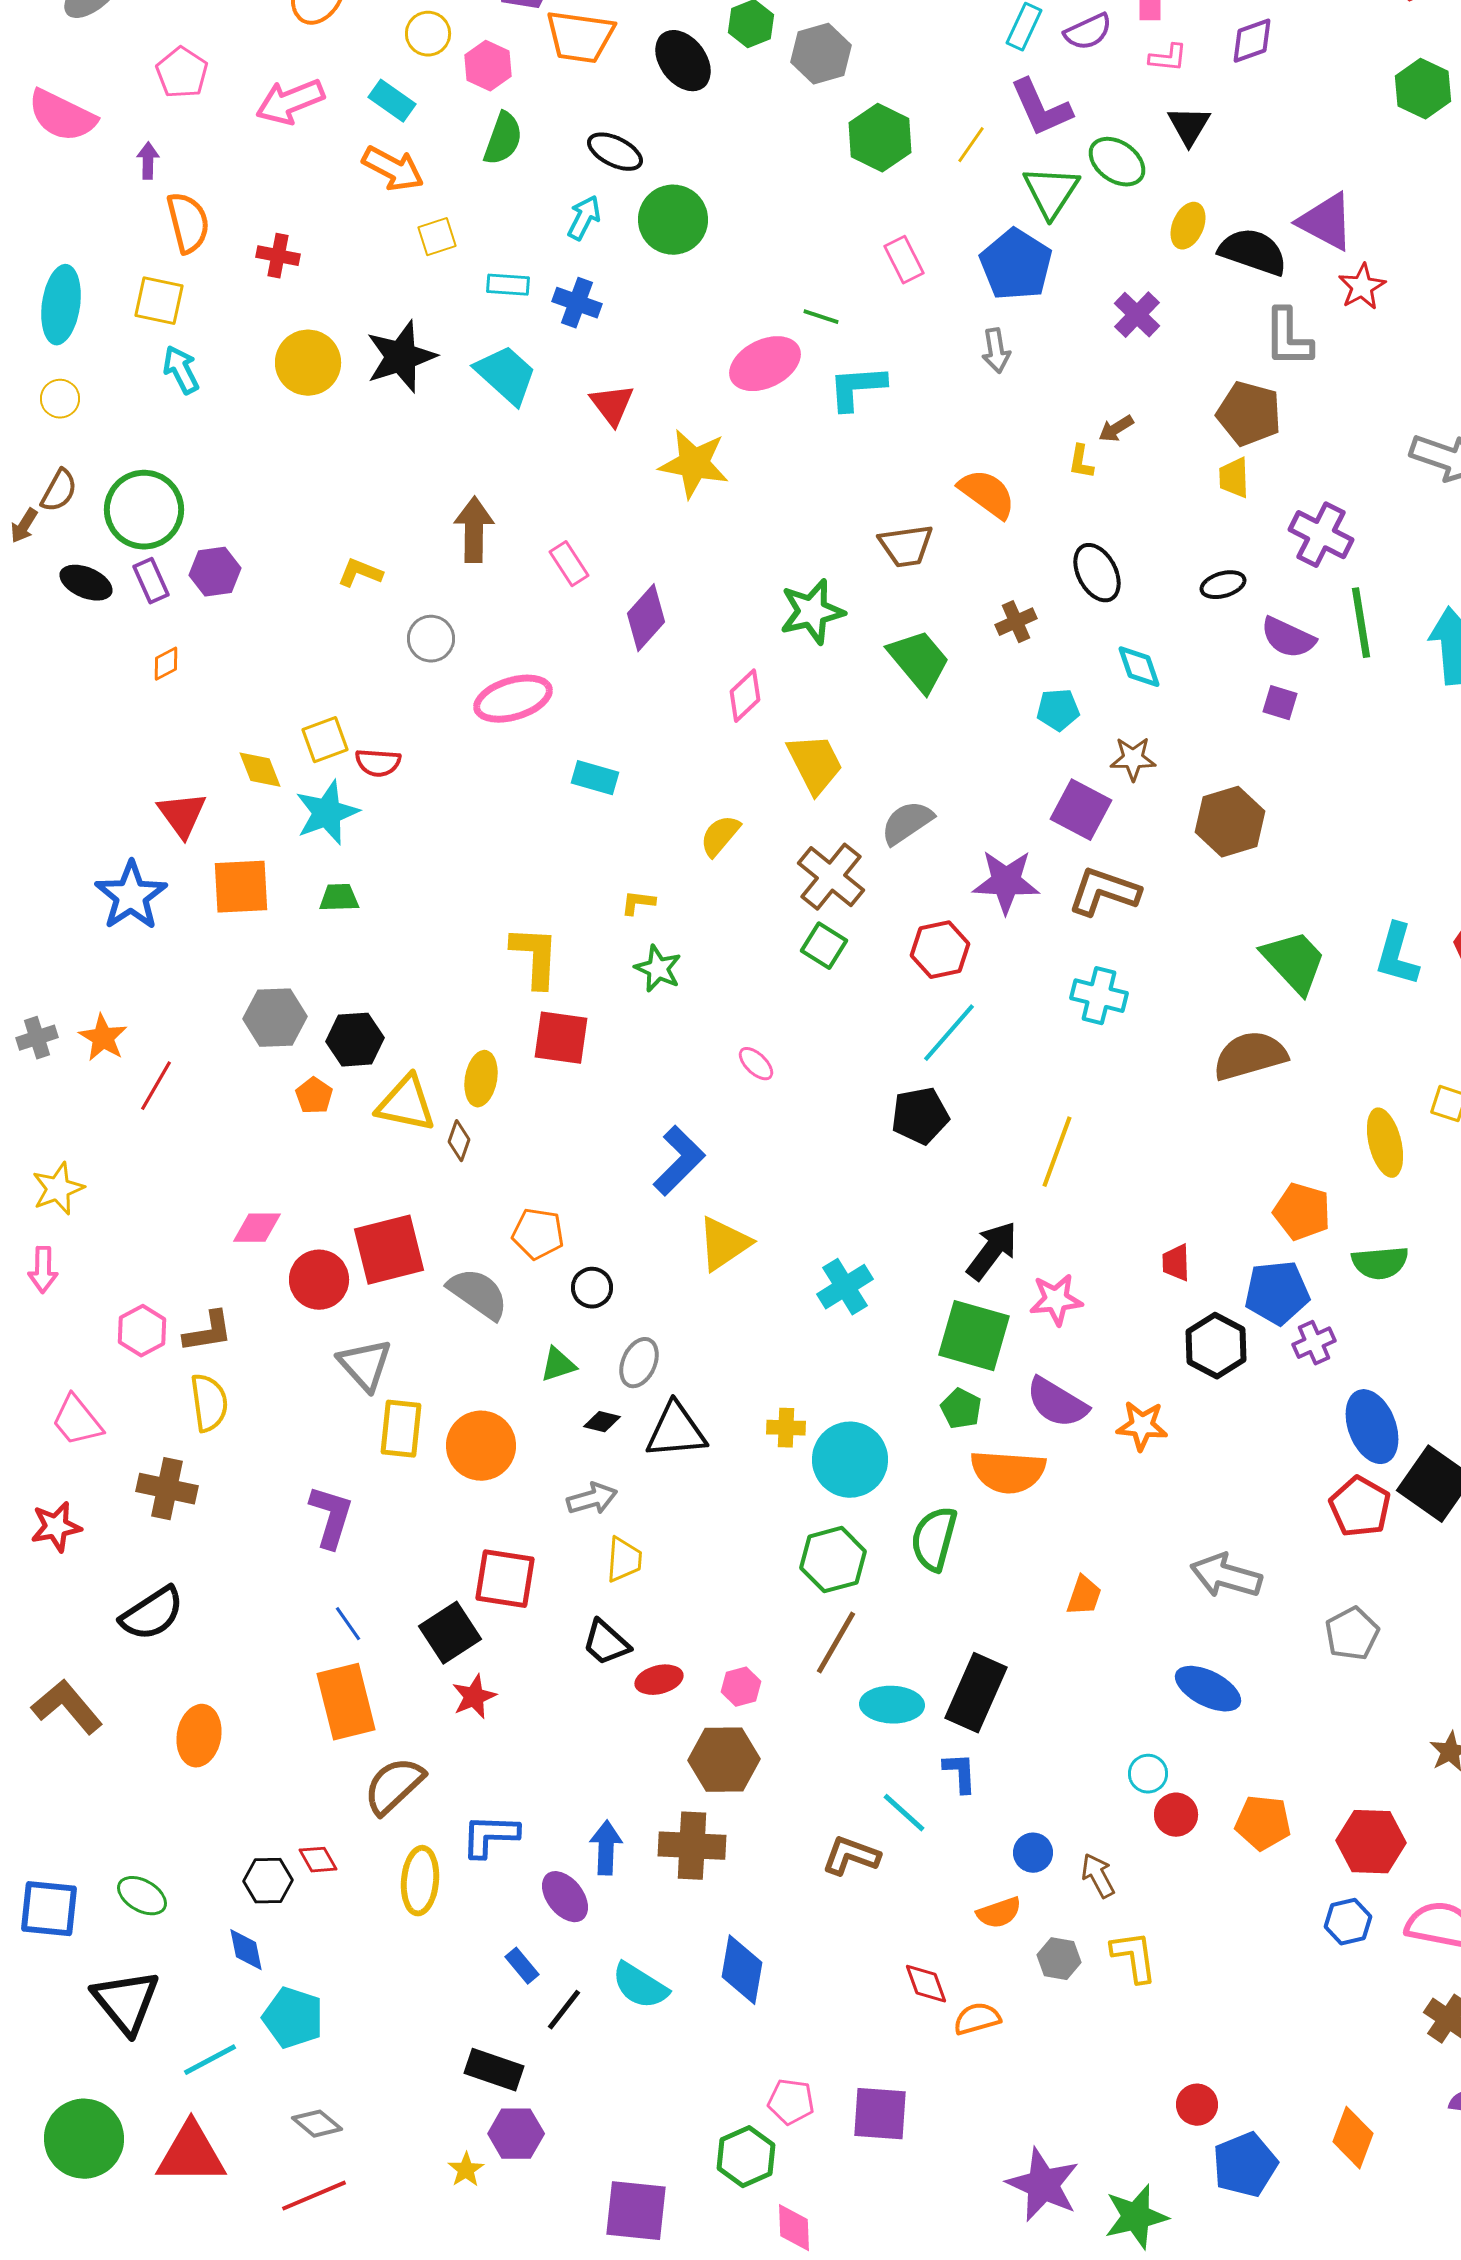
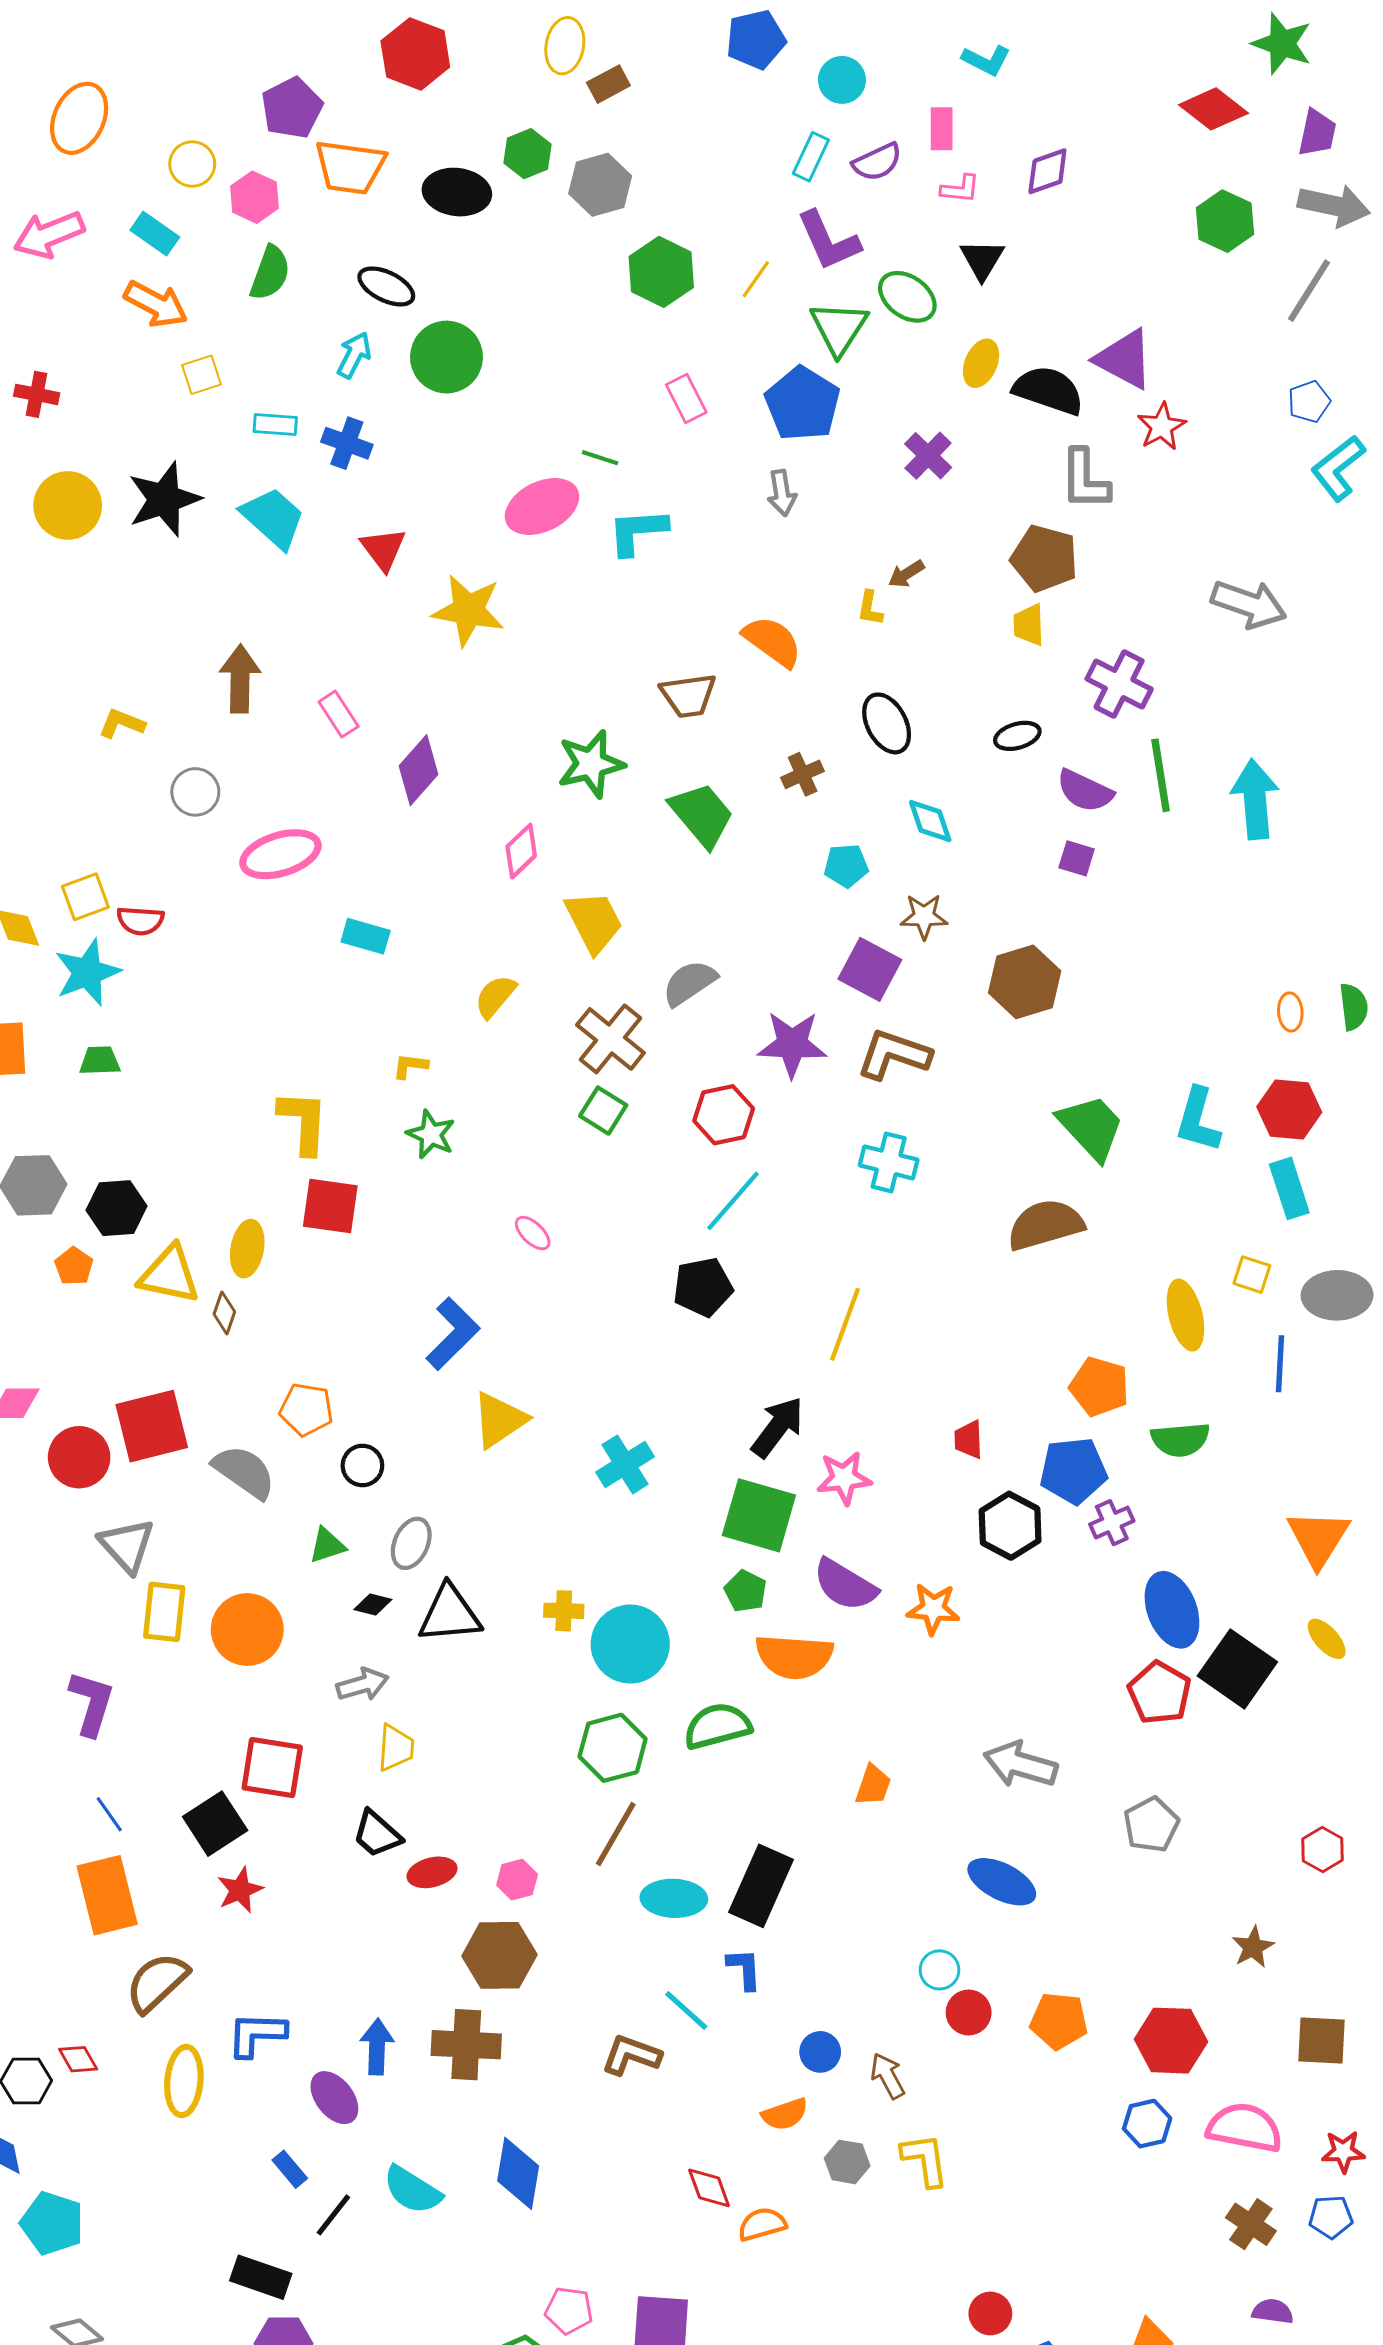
black ellipse: (683, 61) -> (457, 192), turned -46
green semicircle: (934, 1539) -> (717, 1726), turned 60

